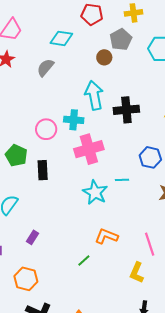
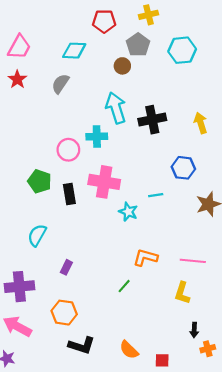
pink cross: (89, 149) -> (104, 182), moved, turned 32
cyan star: (95, 192) -> (128, 212), size x0.7
pink line: (150, 244) -> (193, 261), turned -60

